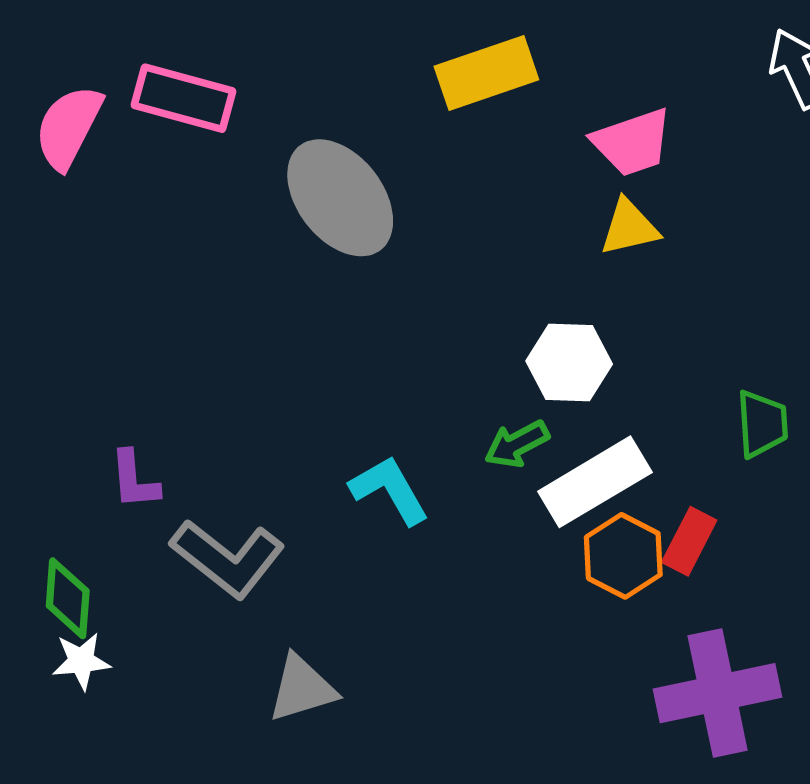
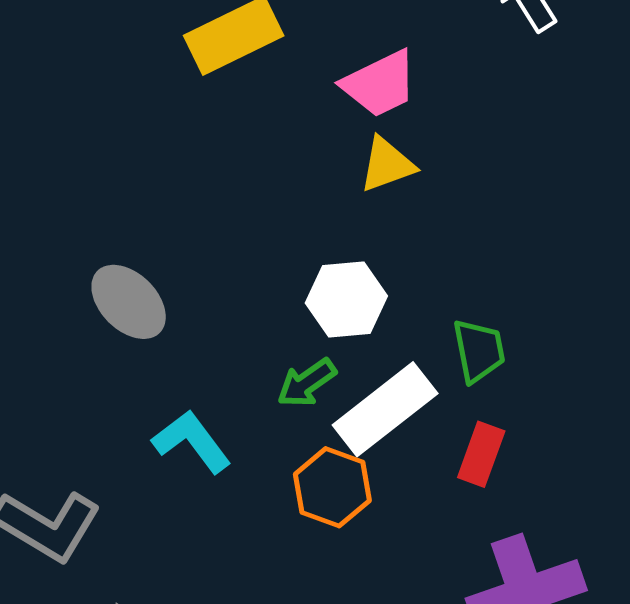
gray ellipse: (340, 198) -> (129, 302), moved, size x0.7
green trapezoid: (762, 424) -> (479, 351), moved
orange hexagon: (623, 556) -> (332, 487), moved

